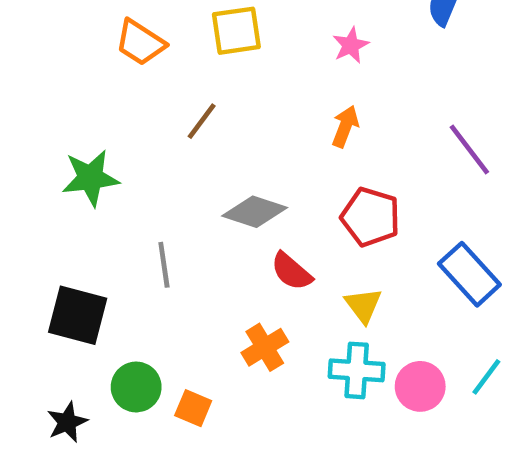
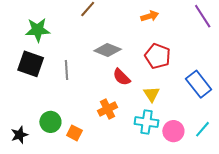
orange arrow: (345, 126) -> (150, 16), turned 48
purple line: (469, 149) -> (203, 16), moved
black square: (78, 315) -> (31, 64), moved

